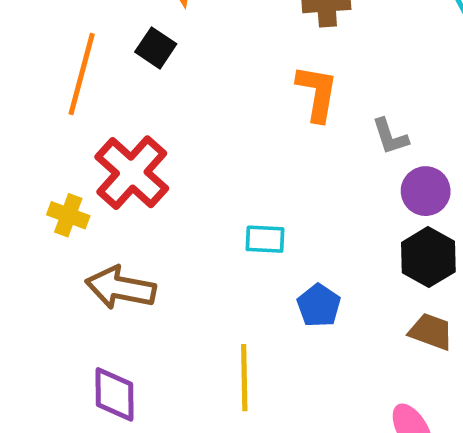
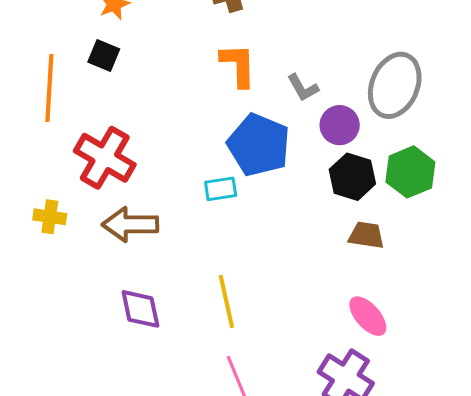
yellow cross: (68, 215) -> (50, 217), moved
brown arrow: (121, 288) -> (130, 224), moved
blue pentagon: (319, 306) -> (259, 145), moved, size x1.8
purple diamond: (114, 394) -> (140, 309), moved

